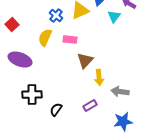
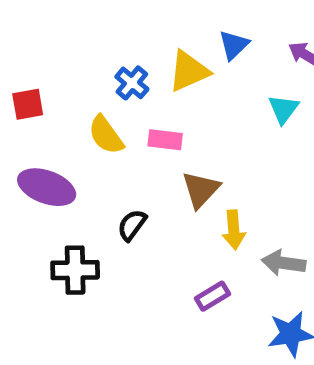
cyan triangle: (114, 16) -> (284, 109), moved
red square: (12, 24) -> (28, 104), turned 32
yellow semicircle: (45, 38) -> (106, 135), turned -60
black semicircle: (56, 110) -> (132, 225), moved

